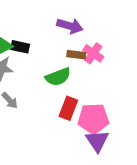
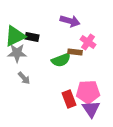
brown rectangle: (76, 55) -> (75, 52), moved
red rectangle: (68, 108) -> (69, 99), moved, turned -42

